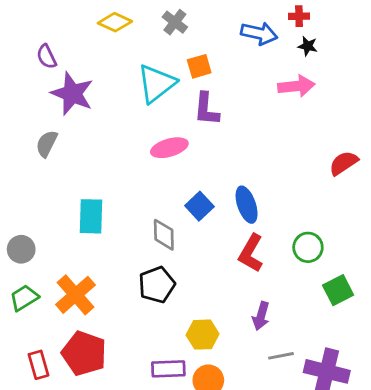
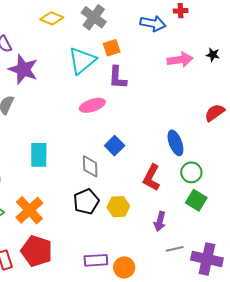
gray cross: (175, 22) -> (94, 17), size x1.4
black star: (308, 46) -> (213, 55), moved
blue ellipse: (247, 205) -> (175, 143), moved
green square: (338, 290) -> (196, 200), moved, turned -30
yellow hexagon: (203, 335) -> (118, 207), moved

